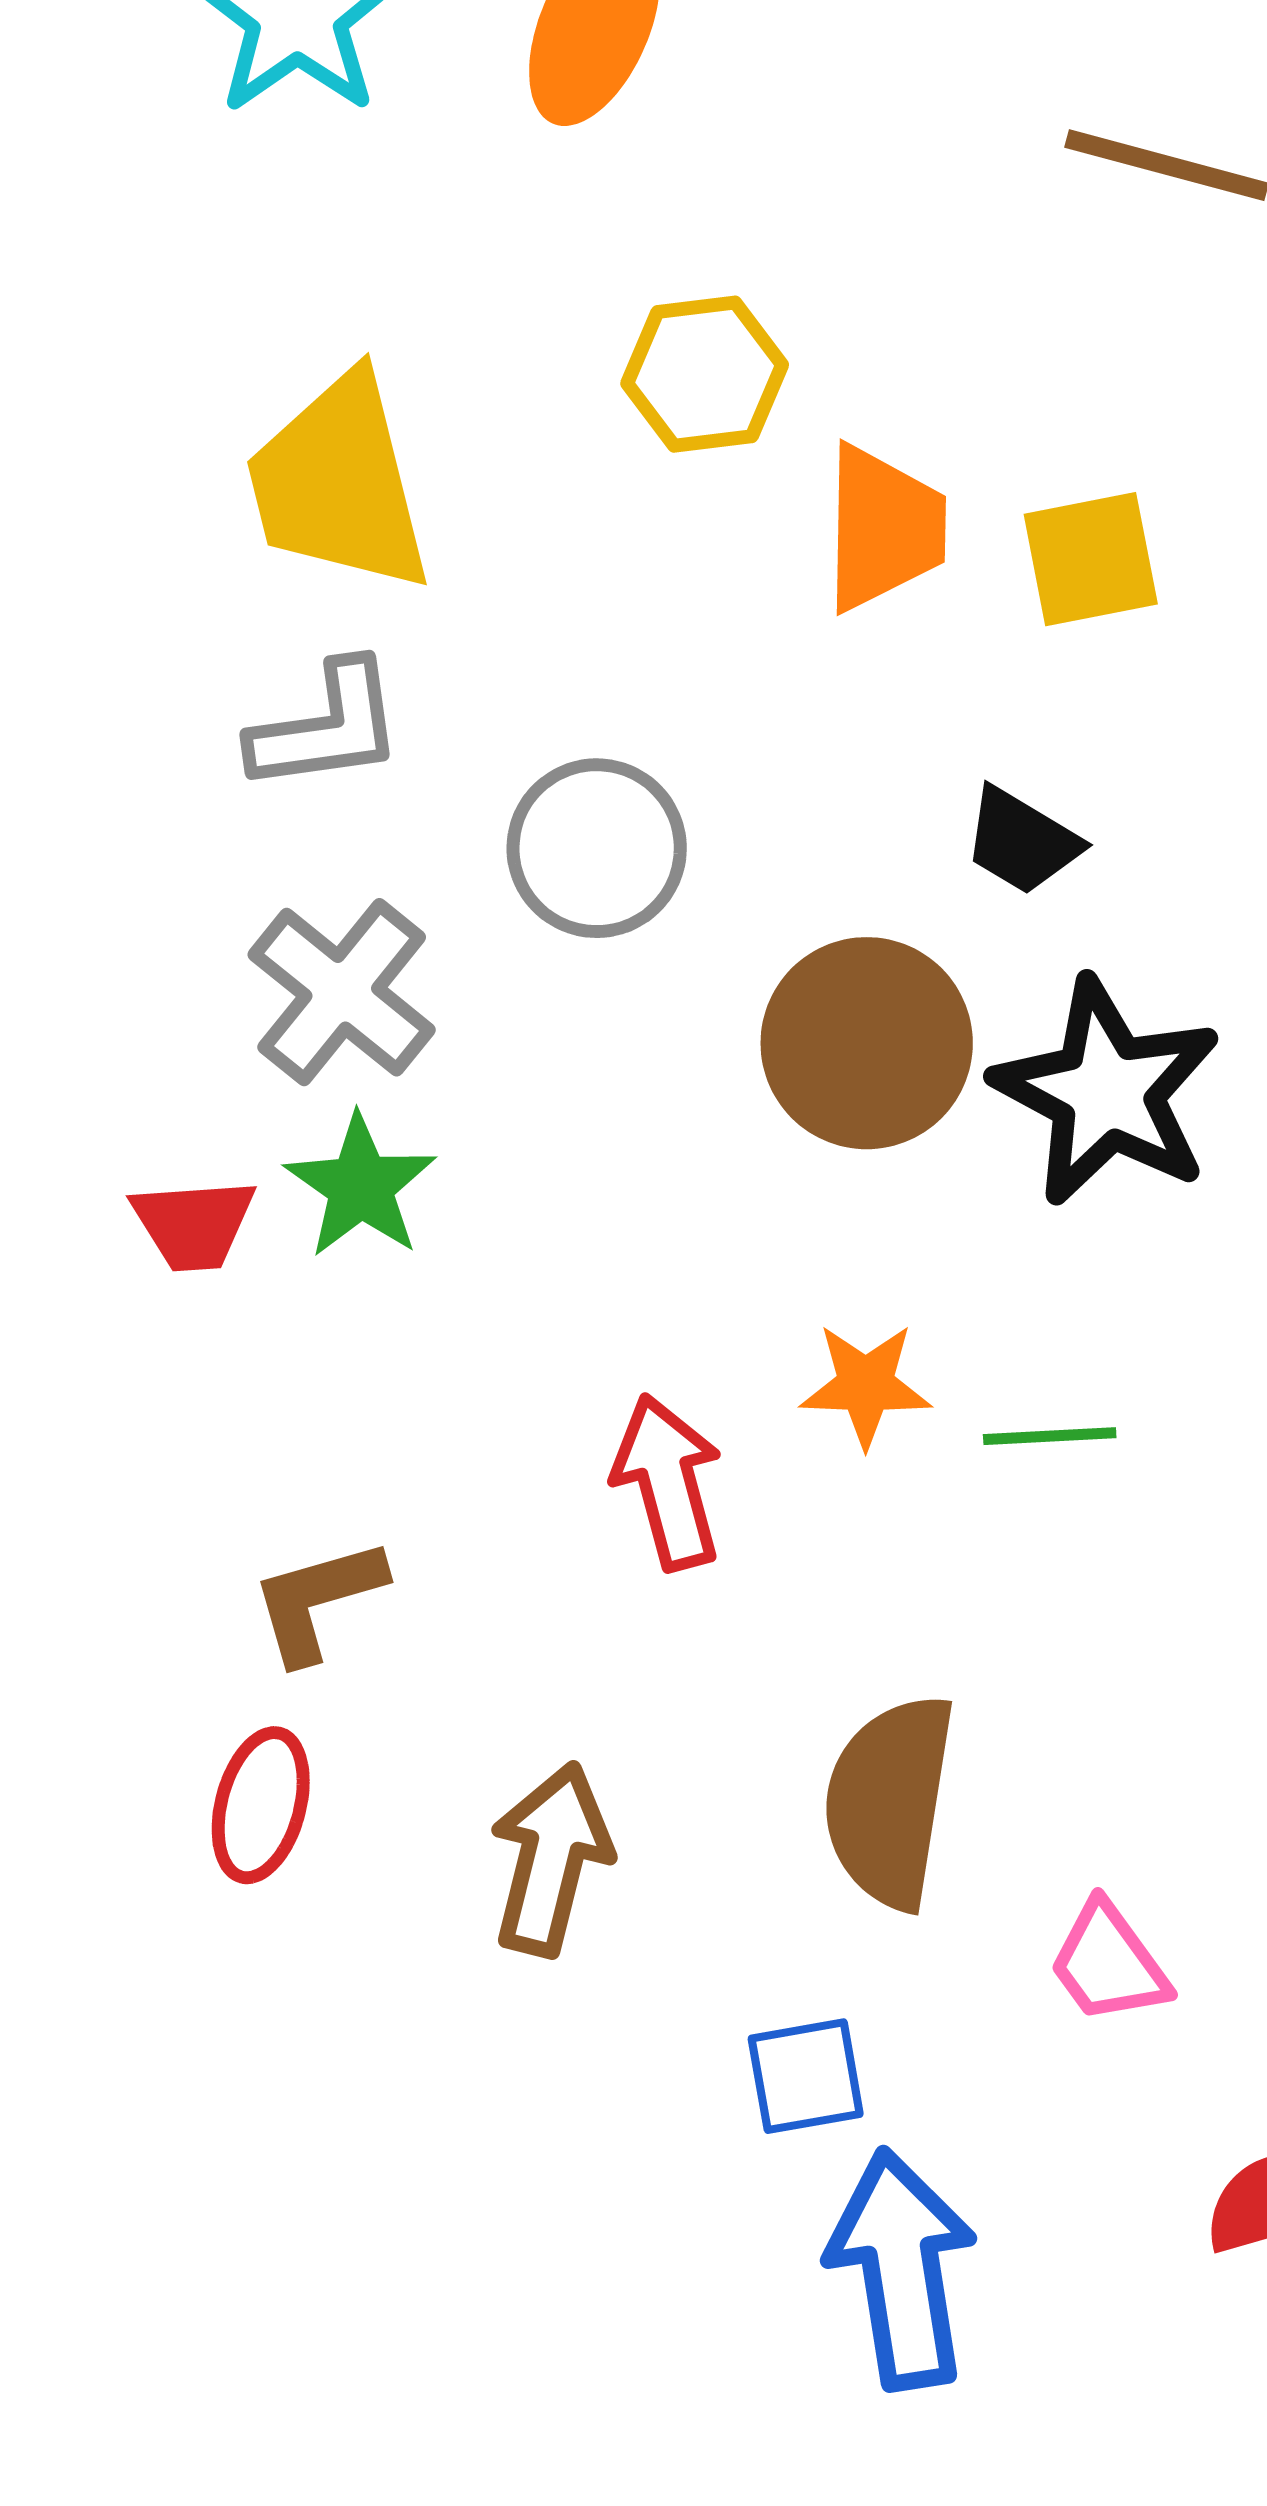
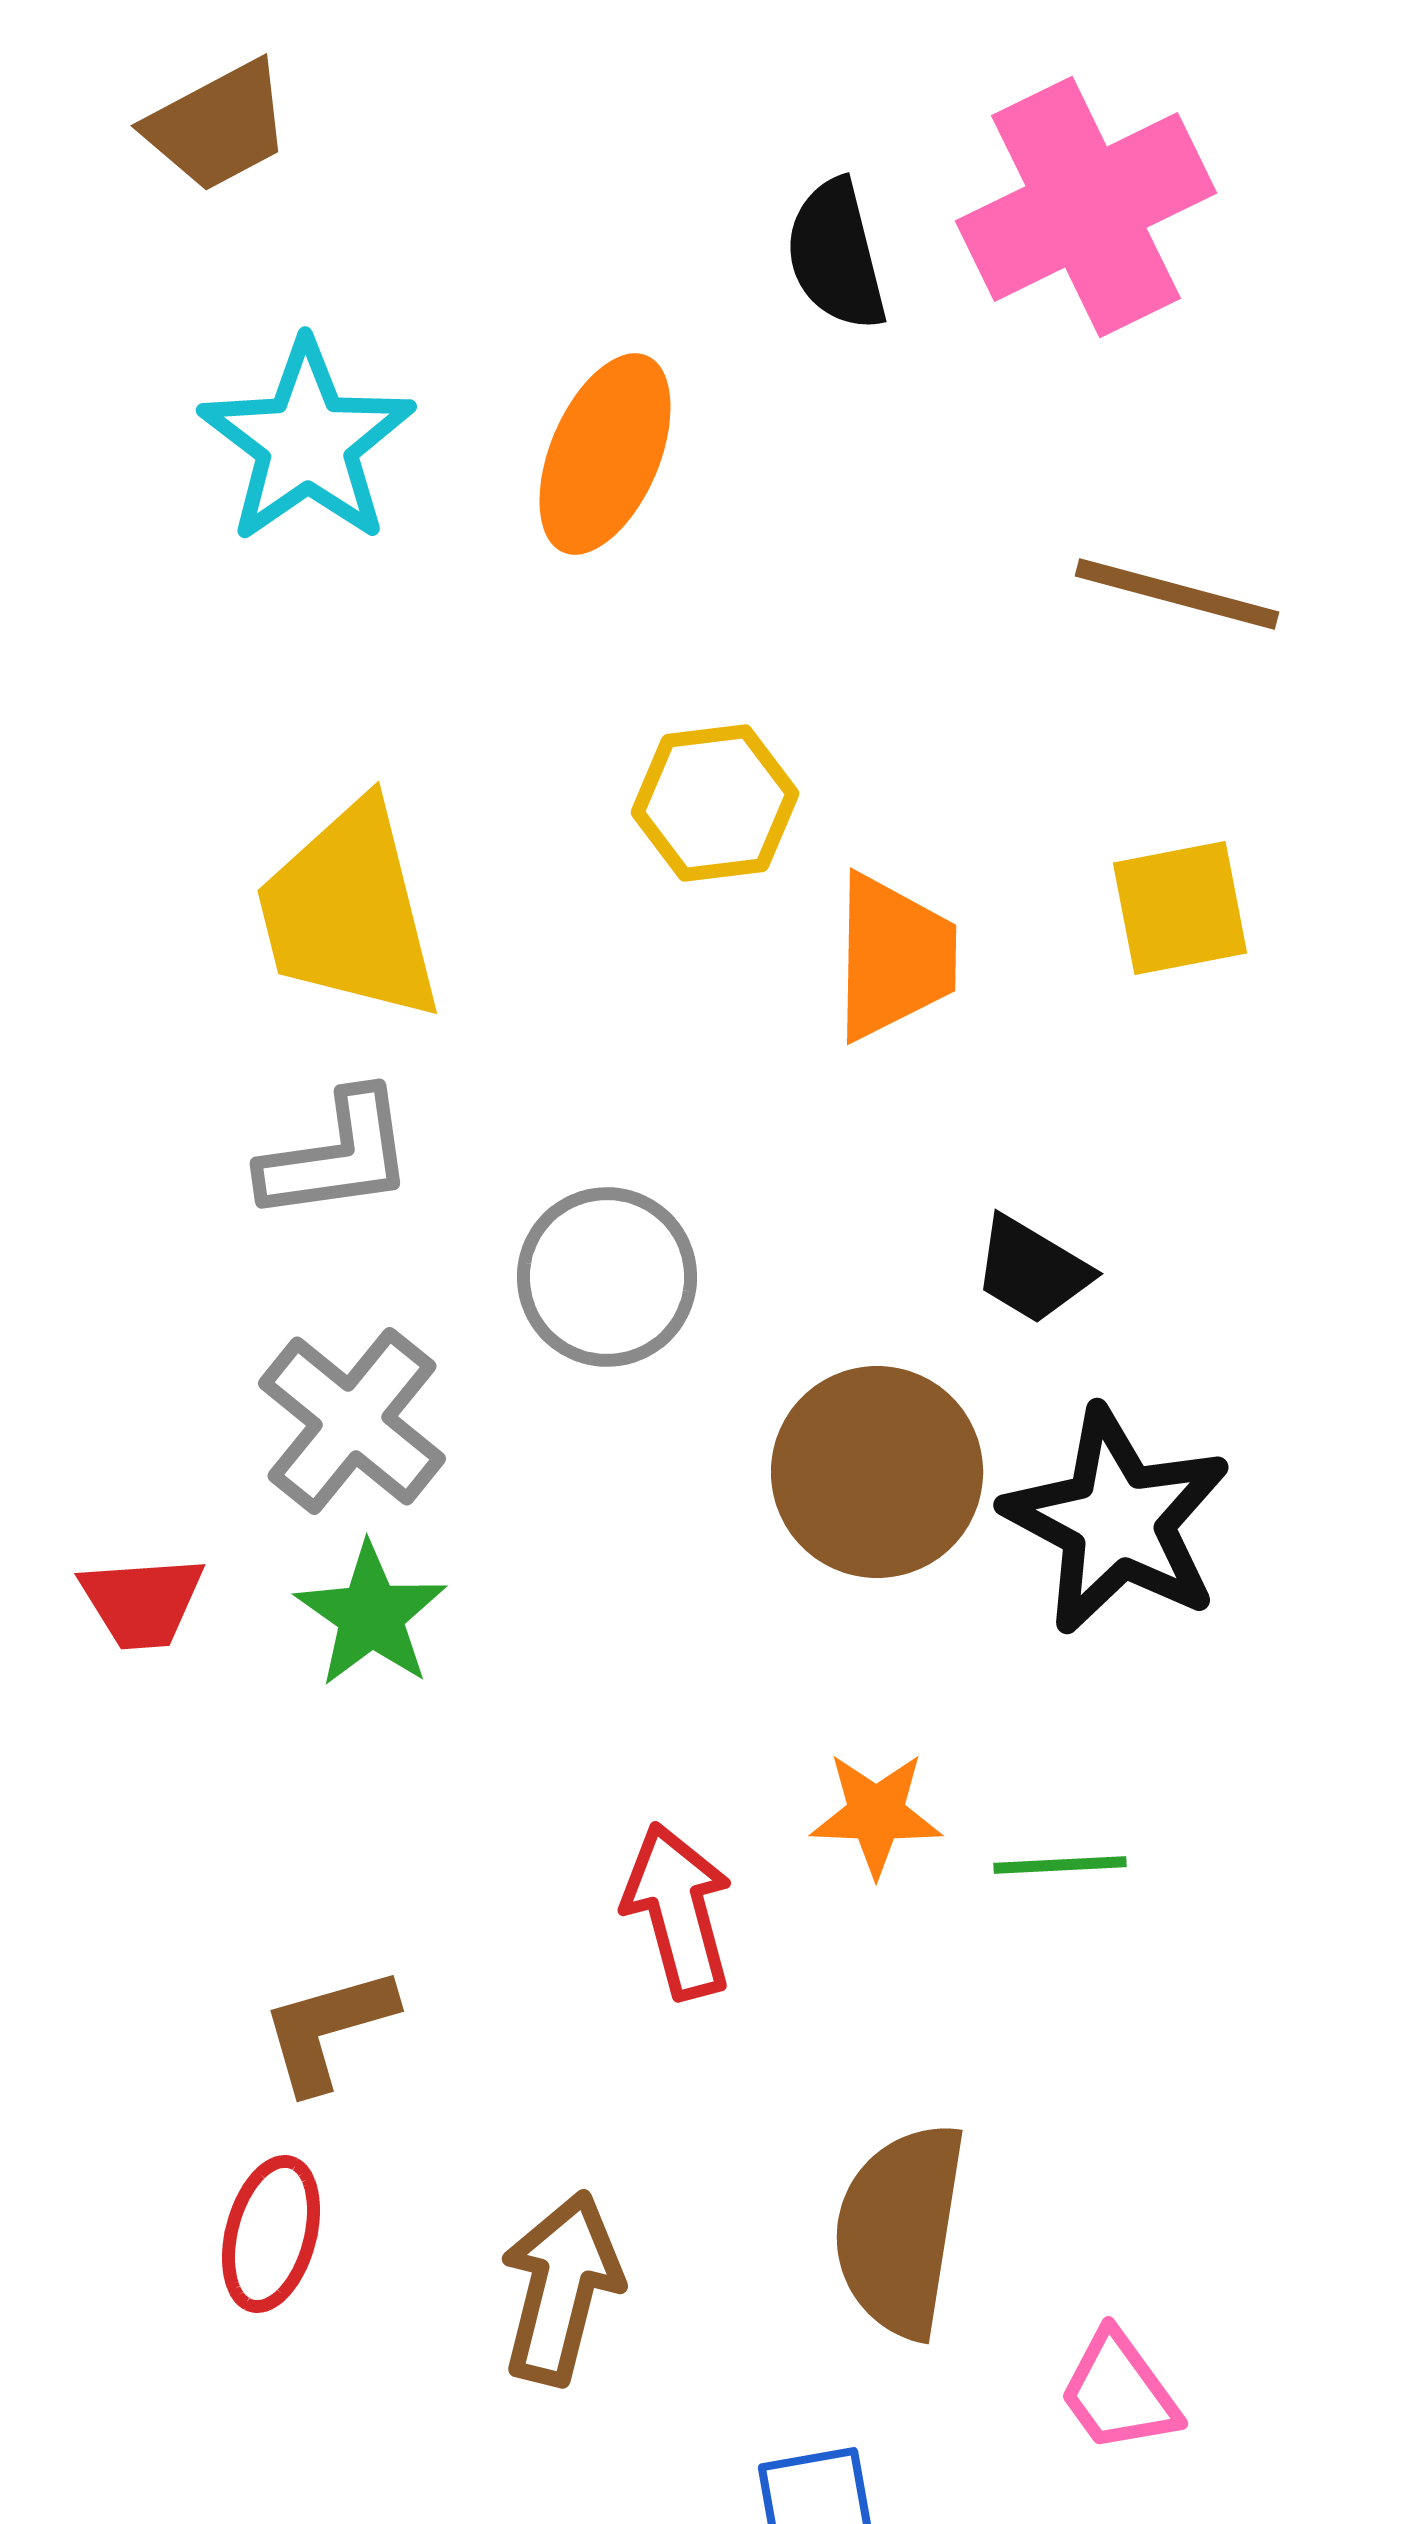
yellow square: (1091, 559) -> (1180, 908), moved
red trapezoid: (194, 1224) -> (142, 1602), moved

